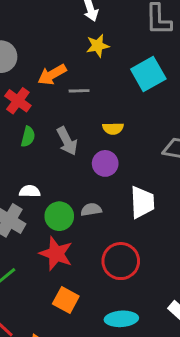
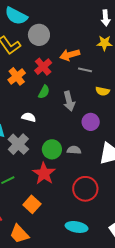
yellow semicircle: (113, 128) -> (103, 91), moved
white semicircle: (30, 191) -> (29, 117), moved
orange square: (66, 300) -> (32, 204), moved

